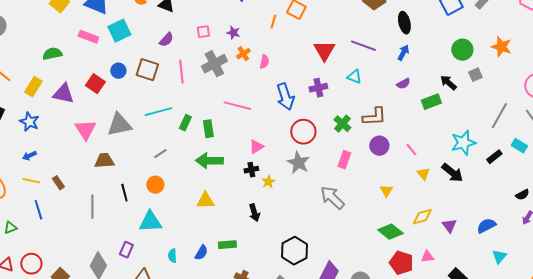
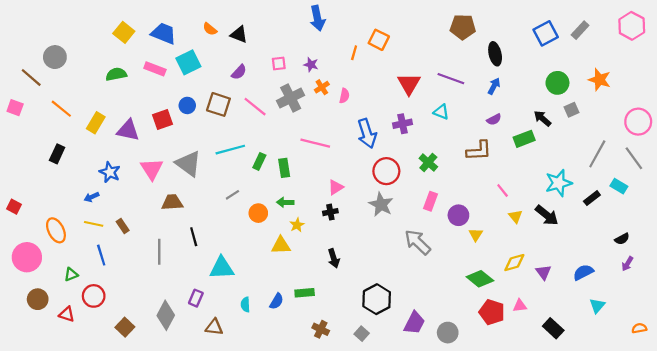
green semicircle: (52, 54) -> (116, 74), moved
pink line: (181, 72) -> (255, 107), turned -45
red square: (95, 84) -> (163, 119), turned 36
brown L-shape: (374, 117) -> (479, 151), moved
blue star: (29, 122) -> (110, 172), moved
gray triangle: (119, 125) -> (188, 164), turned 48
purple circle: (379, 146) -> (458, 215), moved
green arrow: (209, 161) -> (285, 202), size x0.6
yellow star: (268, 182) -> (297, 225), moved
orange circle: (155, 185) -> (258, 213), moved
red circle: (31, 264) -> (94, 296), moved

